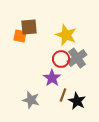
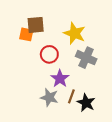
gray cross: (77, 58) -> (86, 58), turned -30
red circle: (61, 59) -> (49, 54), moved
gray star: (31, 100) -> (49, 97), moved

